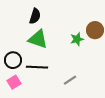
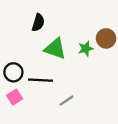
green triangle: (38, 39) -> (55, 49), moved
gray line: (70, 80) -> (67, 101), moved

